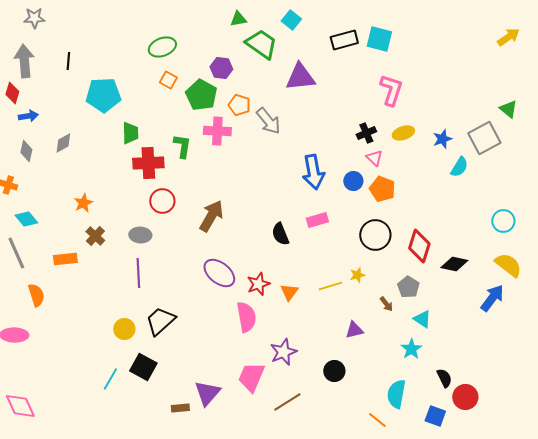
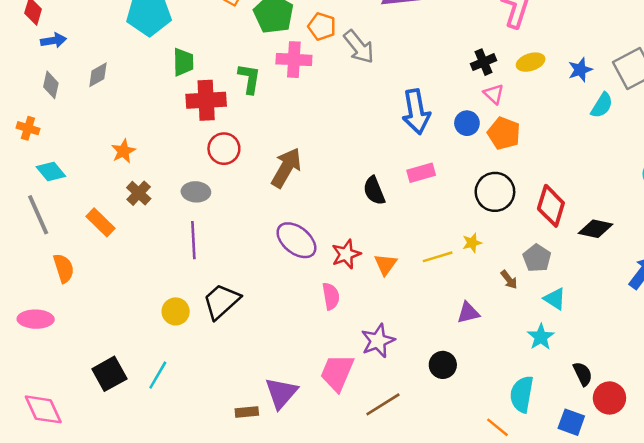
orange rectangle: (65, 259) -> (101, 222), turned 50
pink semicircle: (246, 317) -> (331, 296), size x0.7
black square: (143, 367) -> (109, 374), moved, turned 32

